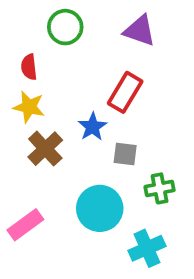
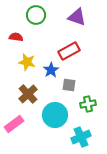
red semicircle: (29, 67) -> (16, 37), turned 104
red rectangle: (125, 92) -> (69, 51), turned 30
yellow star: (29, 107) -> (27, 62), moved
brown cross: (45, 149) -> (28, 94), moved

